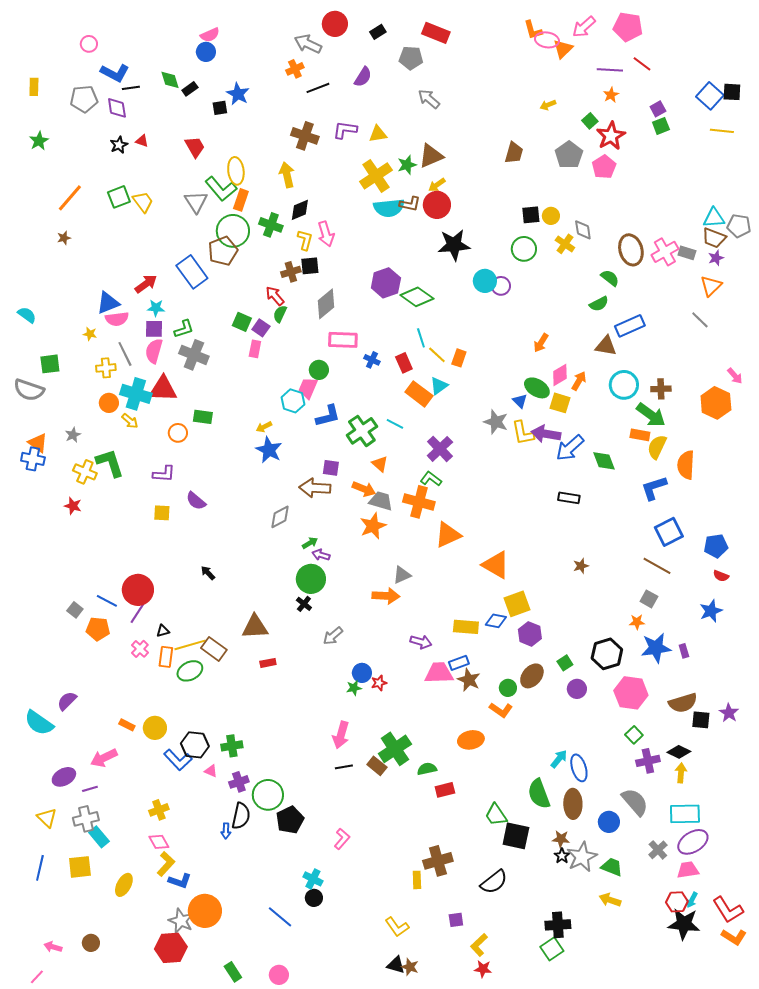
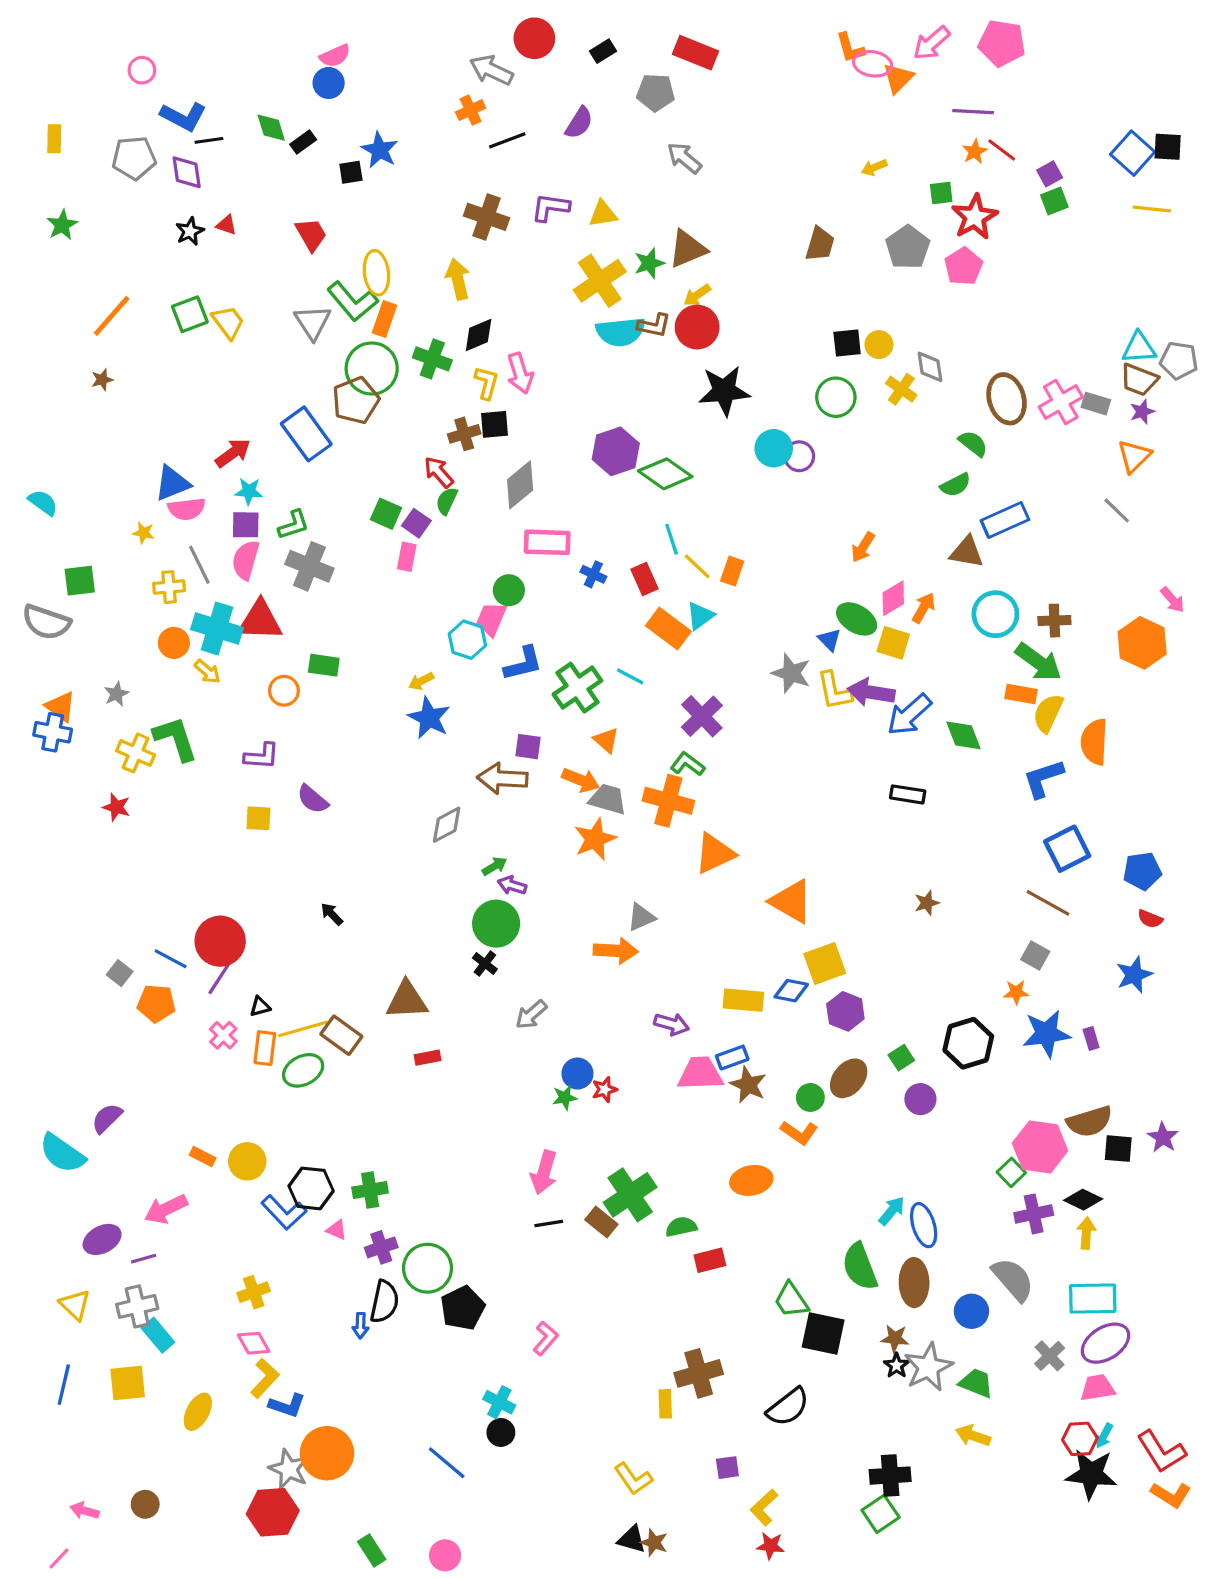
red line: (642, 64) -> (1002, 150), moved
green square: (590, 121) -> (941, 193), turned 35
pink hexagon: (631, 693) -> (1040, 1147), moved

